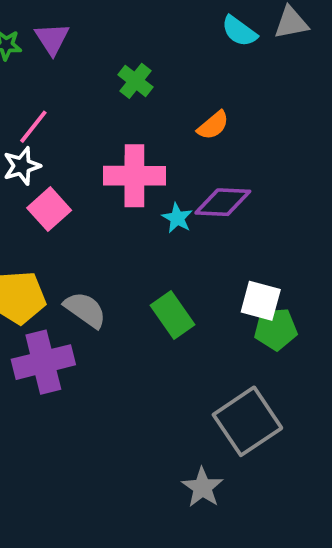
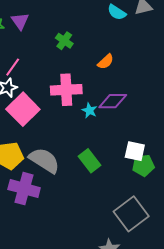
pink square: (49, 209) -> (23, 109), size x1.5
gray semicircle: (85, 310) -> (44, 160), size x1.4
purple cross: (43, 362) -> (24, 189), turned 32

